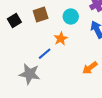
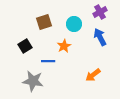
black square: (14, 21) -> (25, 46), moved
blue line: (45, 54) -> (48, 61), turned 40

